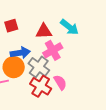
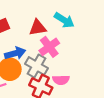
pink semicircle: (60, 82) -> (61, 80), turned 126

